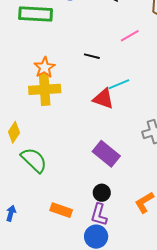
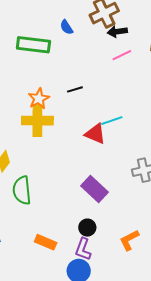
pink line: (130, 36) -> (122, 55), moved
black line: (92, 56) -> (75, 89), moved, turned -35
green semicircle: (34, 160) -> (22, 190), turned -144

